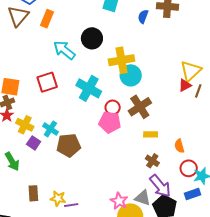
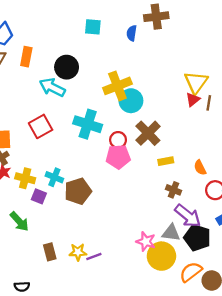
black circle: (92, 38) -> (67, 67), moved

